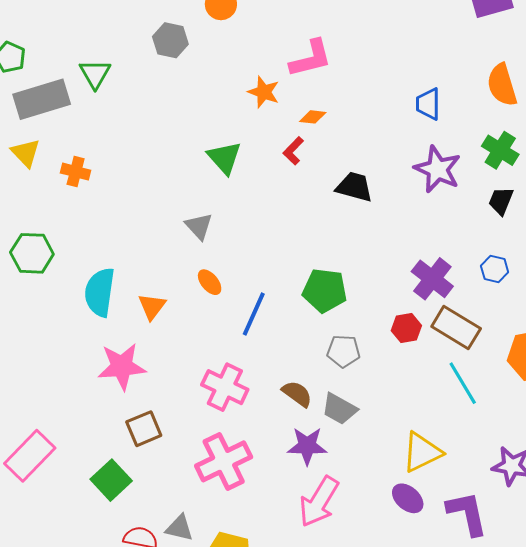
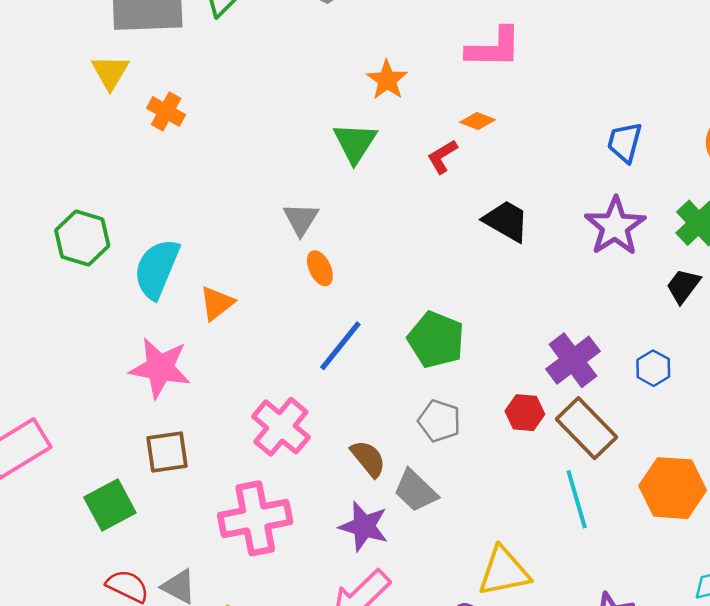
orange star: (264, 92) -> (387, 80), moved
green hexagon: (32, 253) -> (82, 238), moved
orange ellipse: (210, 282) -> (320, 268), moved

